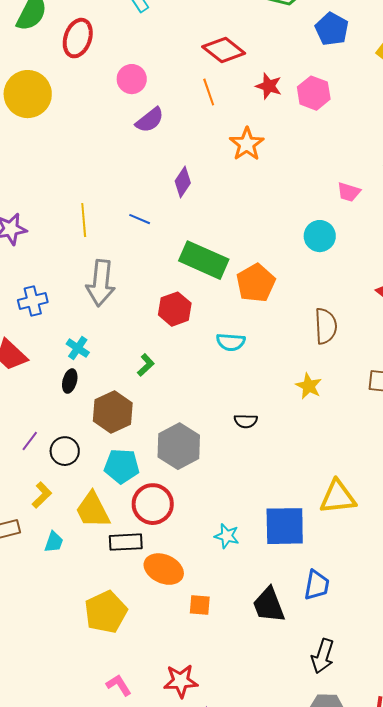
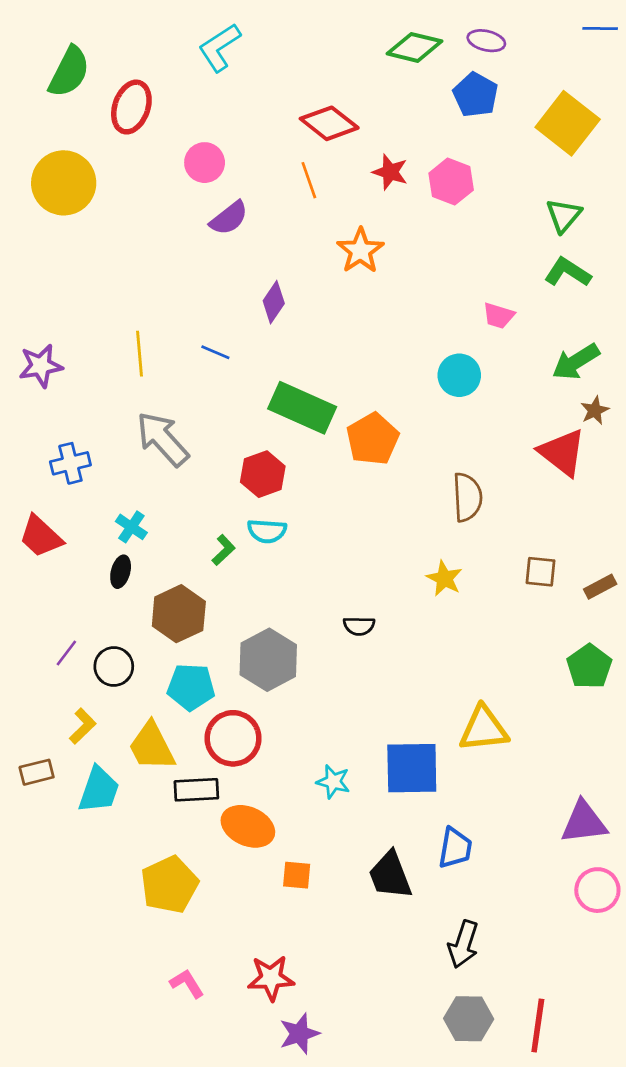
gray arrow: (101, 283) -> (163, 439), turned 132
cyan semicircle: (231, 342) -> (267, 531), moved
cyan trapezoid: (54, 542) -> (99, 790), size x1.6

